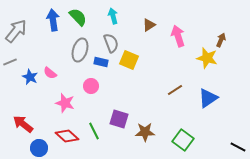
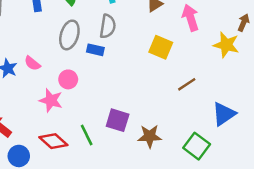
gray semicircle: (111, 43) -> (108, 26), turned 30
yellow square: (129, 60) -> (161, 47), moved
pink circle: (91, 86) -> (68, 79), moved
blue triangle: (208, 98) -> (224, 114), moved

